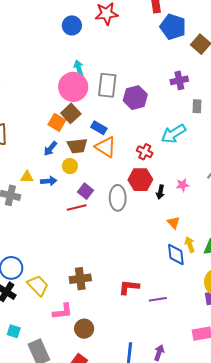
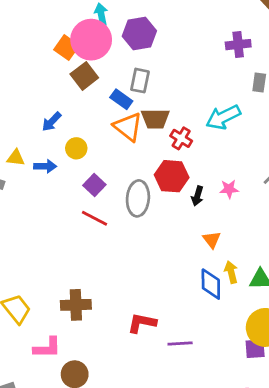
gray rectangle: (107, 85) -> (140, 81), moved, size x0.7
purple hexagon: (135, 98) -> (139, 33), moved
orange square: (57, 122) -> (66, 48), moved
brown trapezoid: (77, 146) -> (155, 119), moved
red line: (77, 208) -> (94, 218), moved, turned 36

